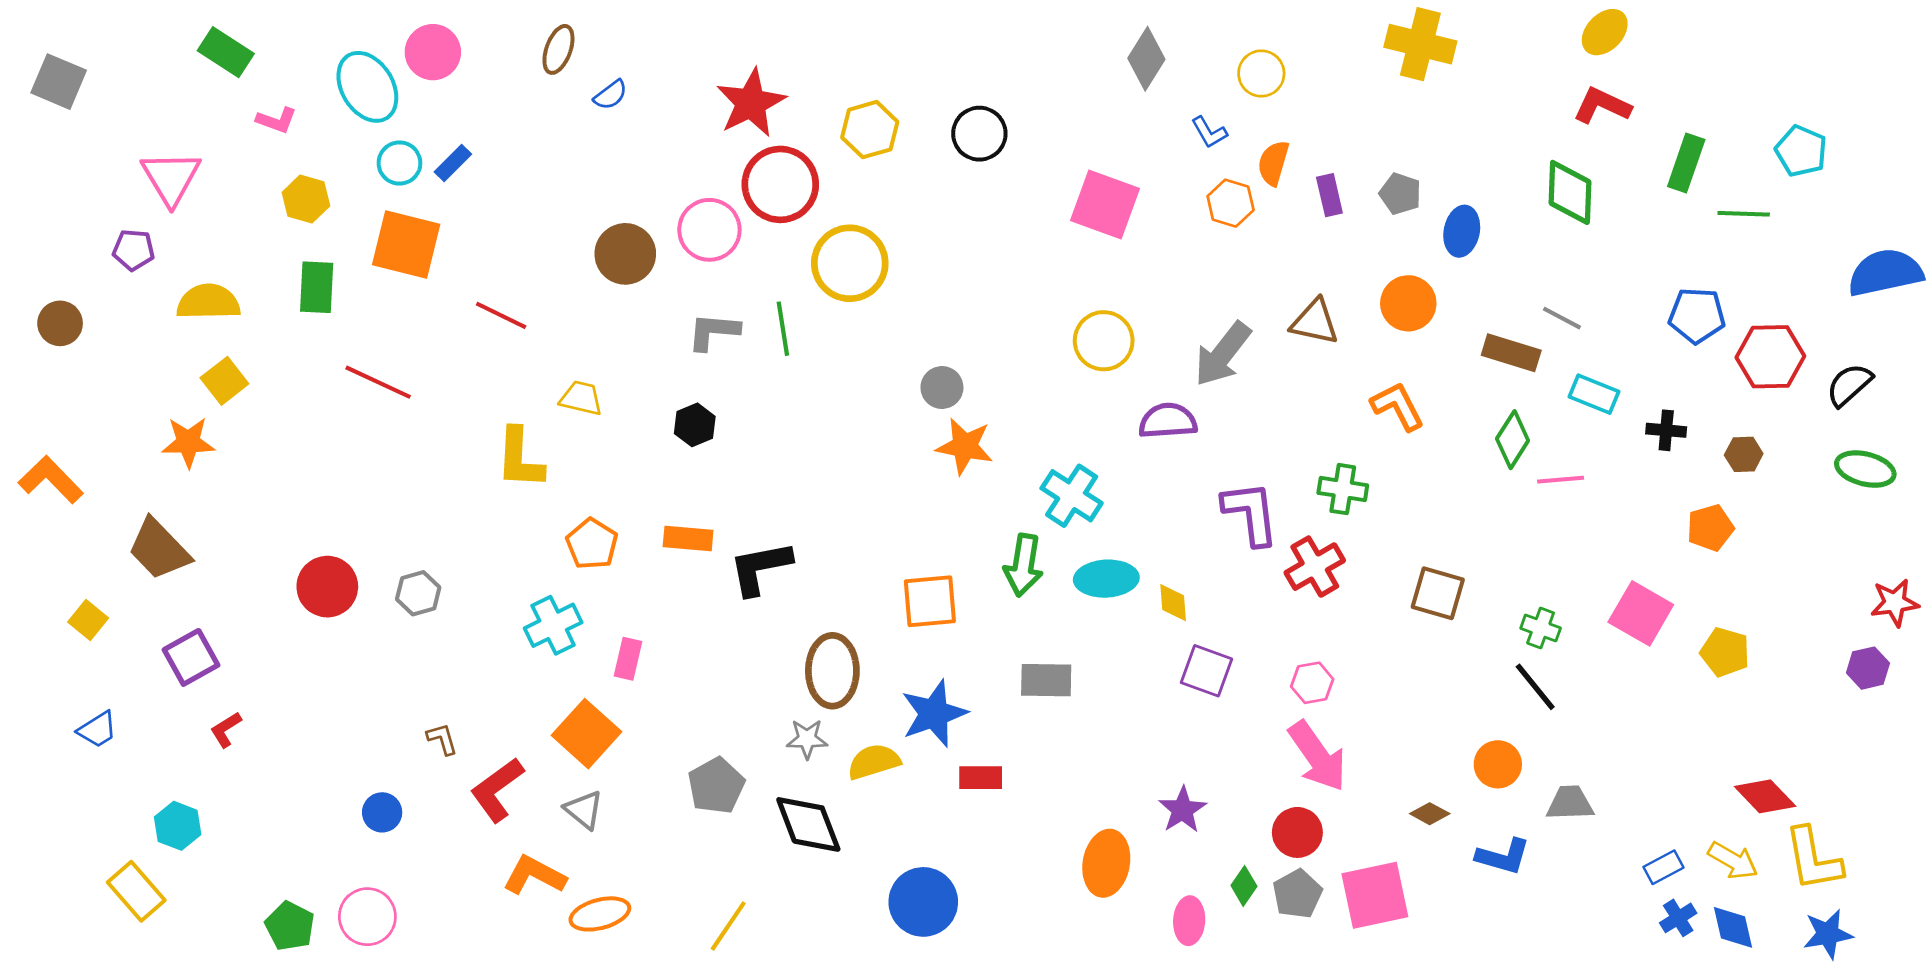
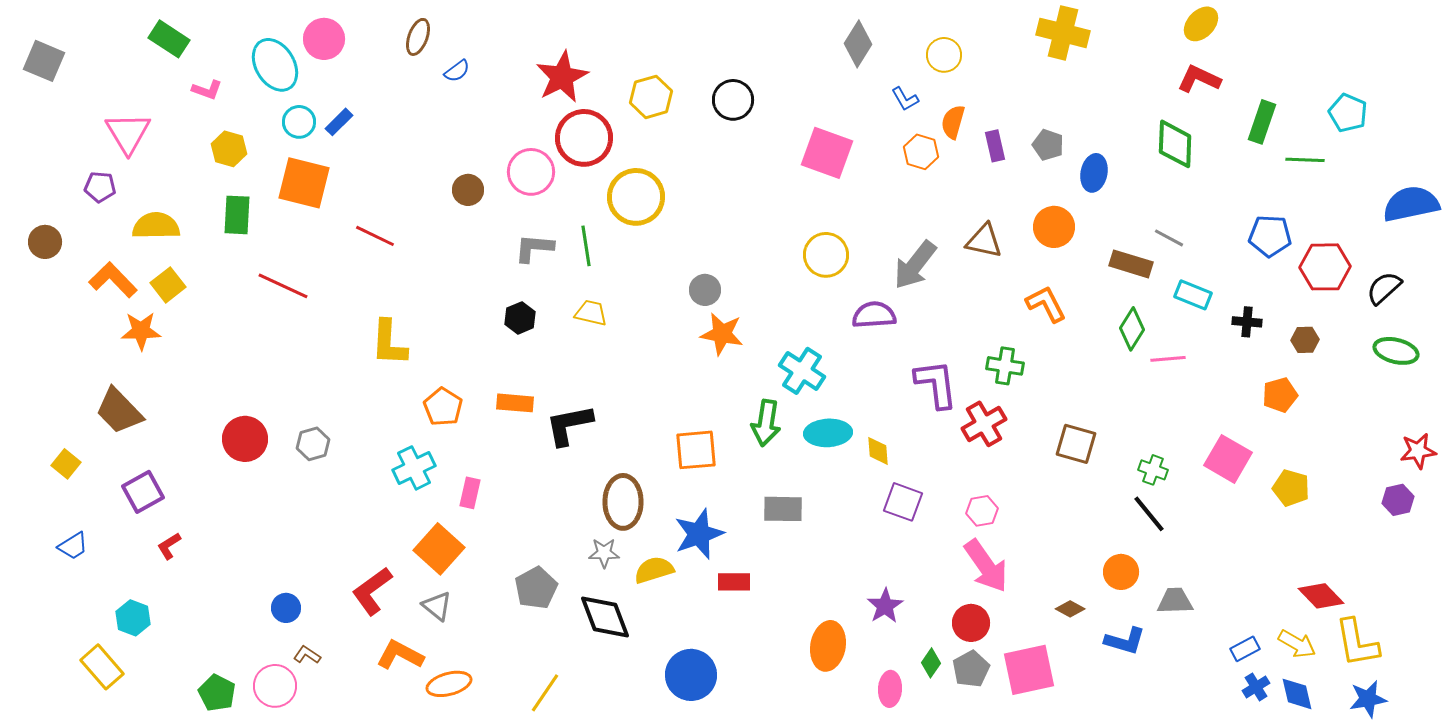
brown circle: (625, 254) -> (468, 190), size x0.7
yellow trapezoid: (581, 398) -> (591, 313), moved
orange L-shape: (51, 480) -> (113, 280), moved
brown L-shape: (442, 739) -> (307, 655), moved, turned -40

